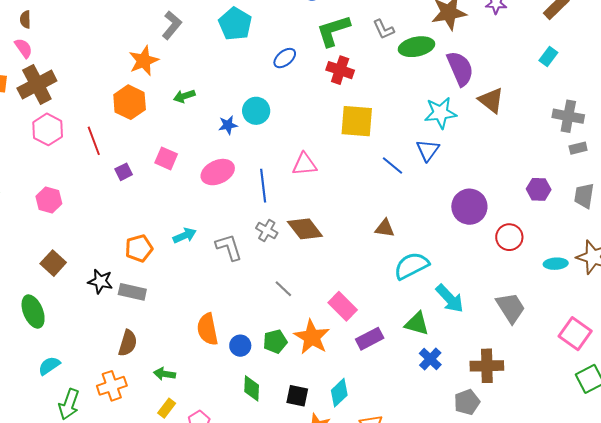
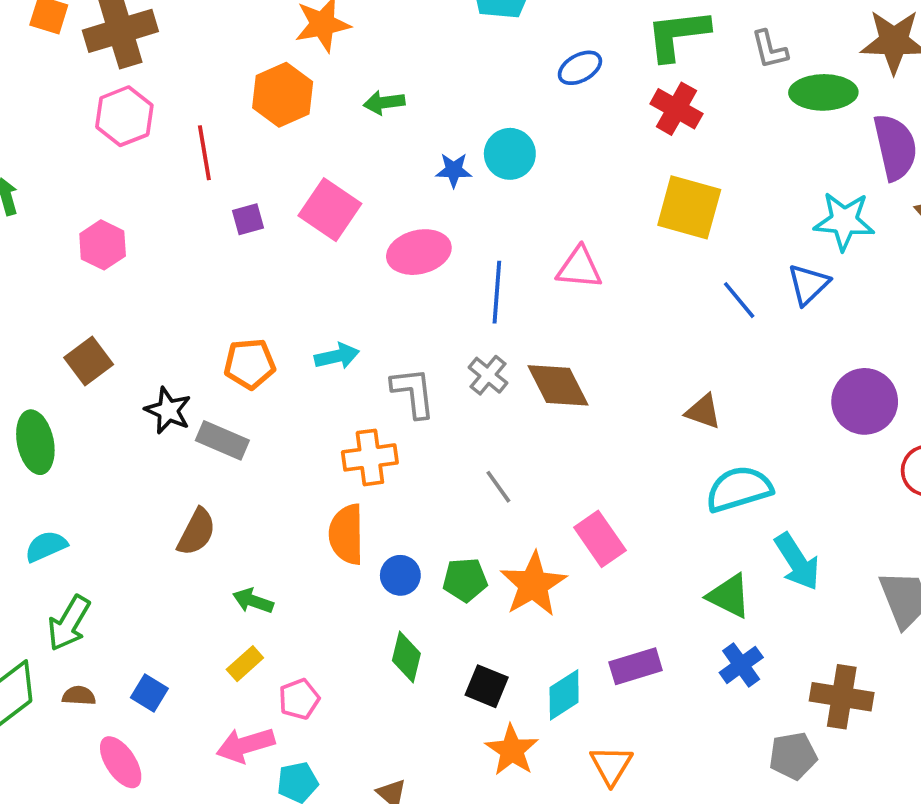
pink square: (166, 158) -> (330, 210), size x1.4
purple rectangle: (370, 339) -> (636, 666), moved
orange cross: (112, 386) -> (370, 457), moved

